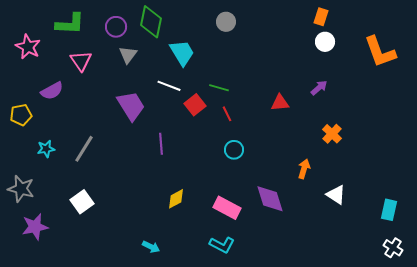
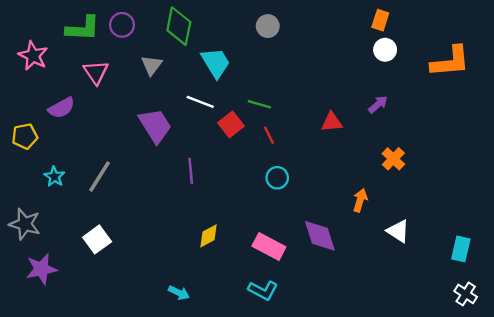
purple circle: (116, 27) -> (122, 25), moved
orange L-shape: (380, 52) -> (450, 62), turned -75
cyan star: (46, 149) -> (54, 177), turned -30

